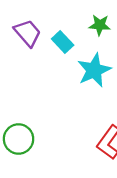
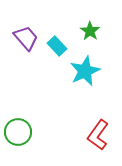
green star: (100, 25) -> (90, 31), turned 30

